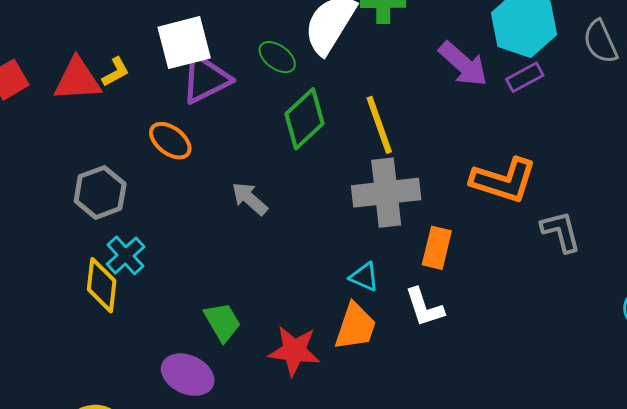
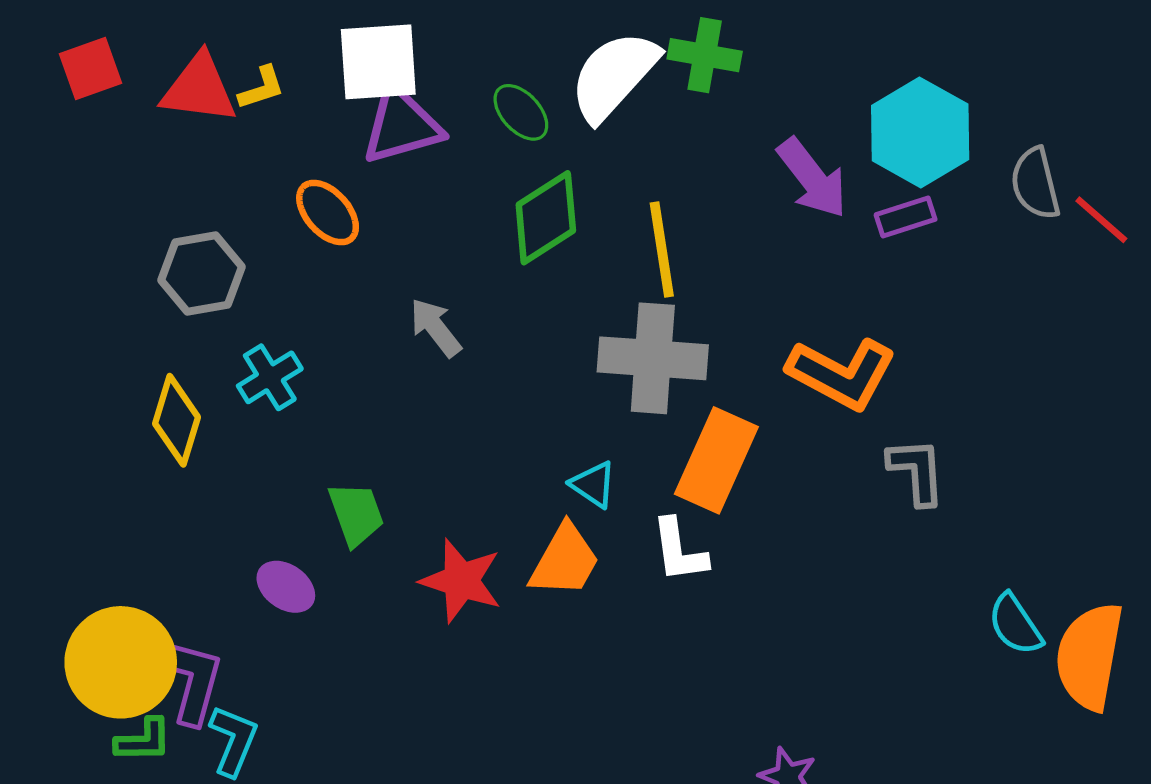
orange rectangle: (437, 248) -> (716, 460), size x1.5
cyan cross: (126, 255) -> (270, 377), moved
purple ellipse: (188, 375) -> (286, 587), size x0.7

